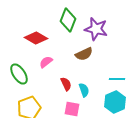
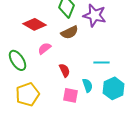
brown semicircle: (84, 54) -> (70, 32), moved
cyan line: (117, 79) -> (102, 62), moved
cyan semicircle: (84, 90) -> (88, 85), moved

